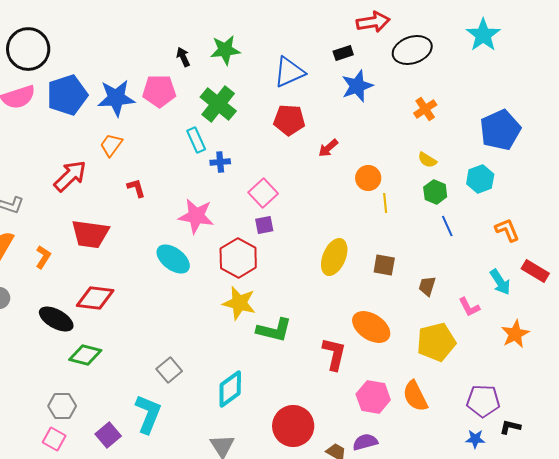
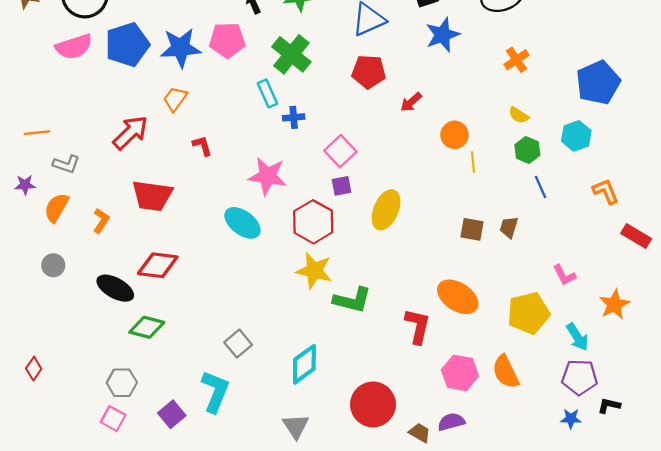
yellow ellipse: (334, 257) -> (386, 210), moved
cyan arrow: (500, 282) -> (577, 337), moved
brown trapezoid: (427, 286) -> (509, 227), moved

